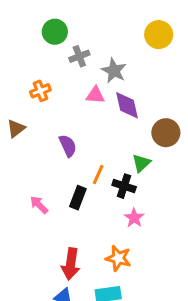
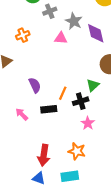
purple diamond: (127, 105) -> (96, 33), moved
purple semicircle: (68, 146) -> (35, 85), moved
black cross: (124, 186) -> (81, 101), turned -35
black rectangle: (78, 198) -> (49, 109), turned 63

